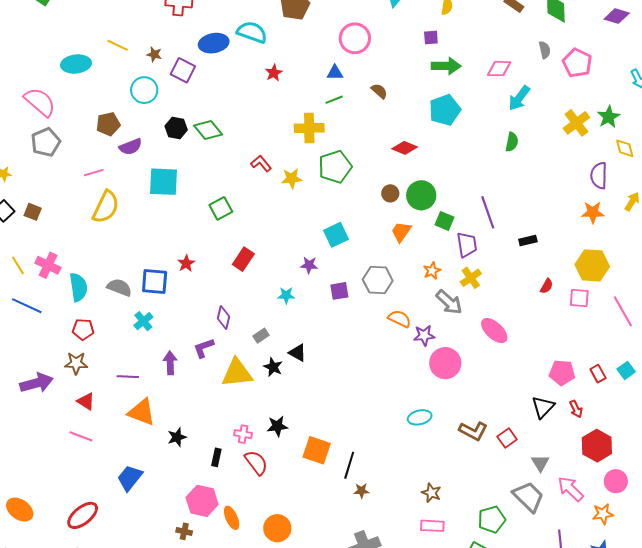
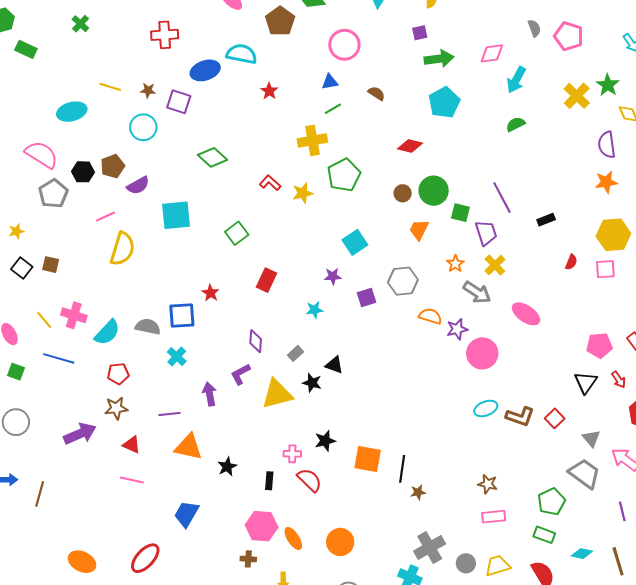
black hexagon: (176, 128) -> (83, 172), moved
green semicircle: (512, 142) -> (515, 124), turned -120
cyan semicircle: (78, 287) -> (107, 332), turned 60
cyan ellipse: (420, 417) -> (486, 409), moved

